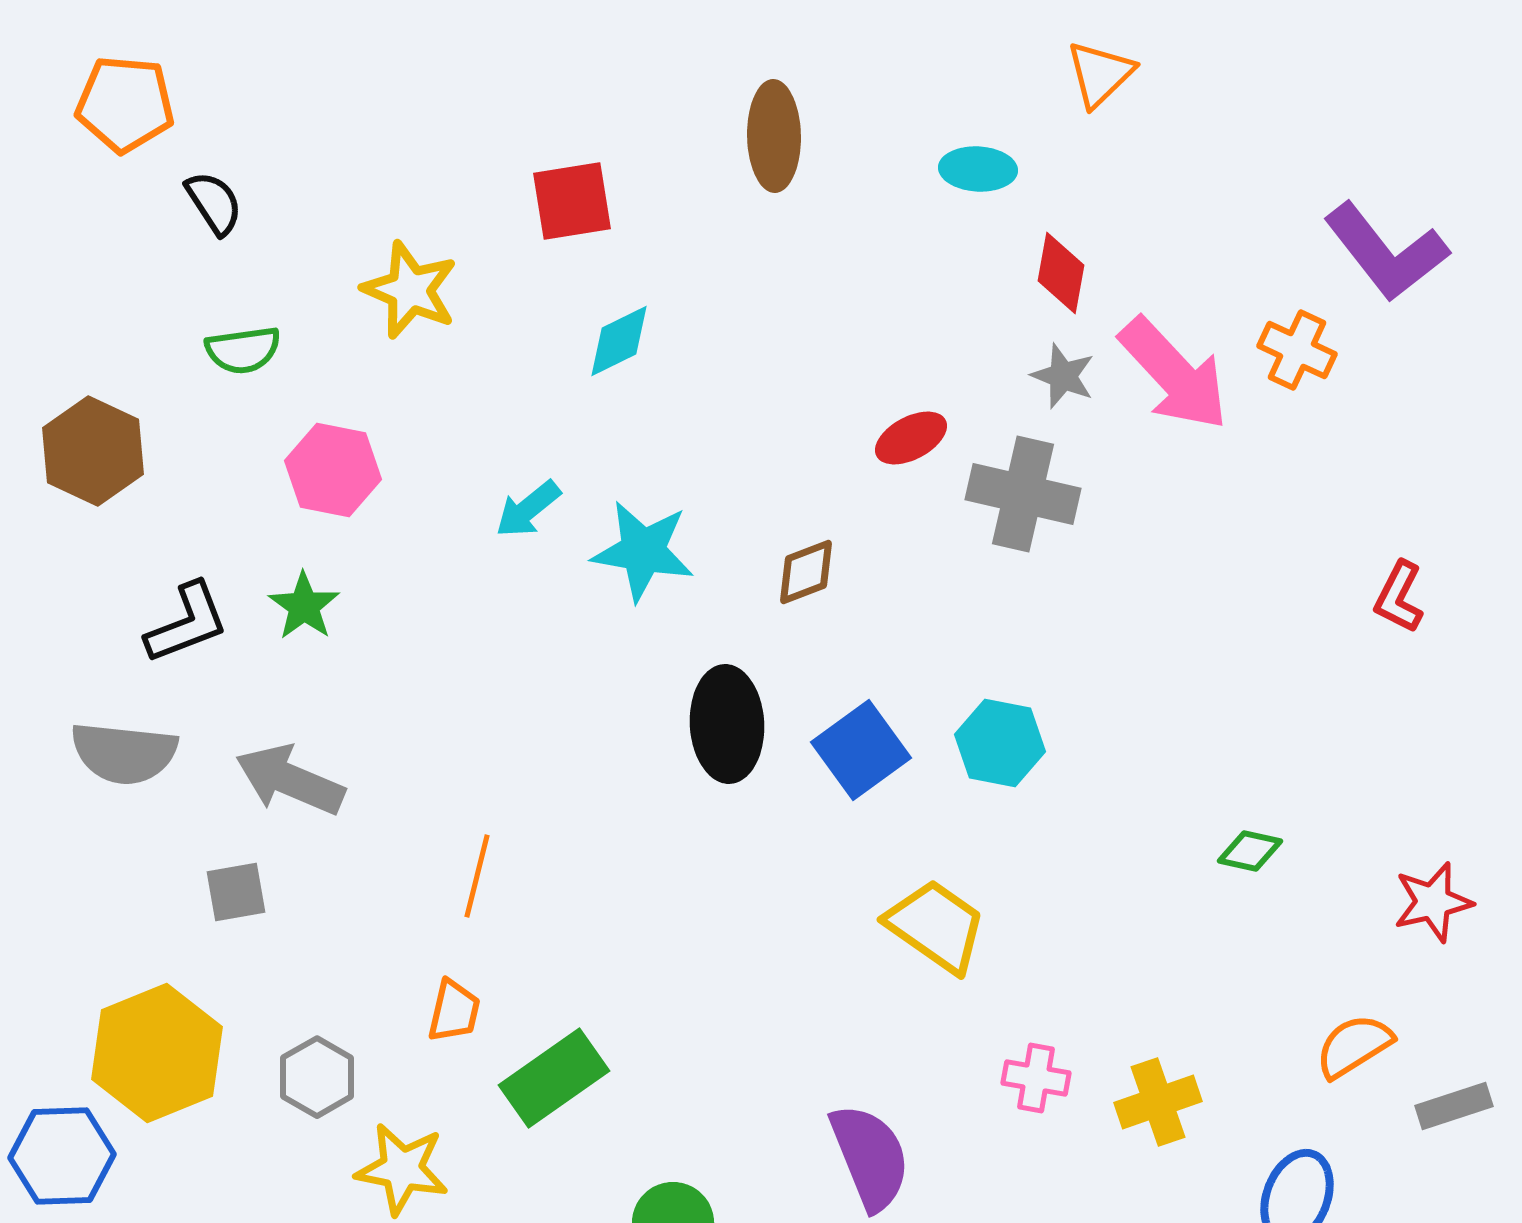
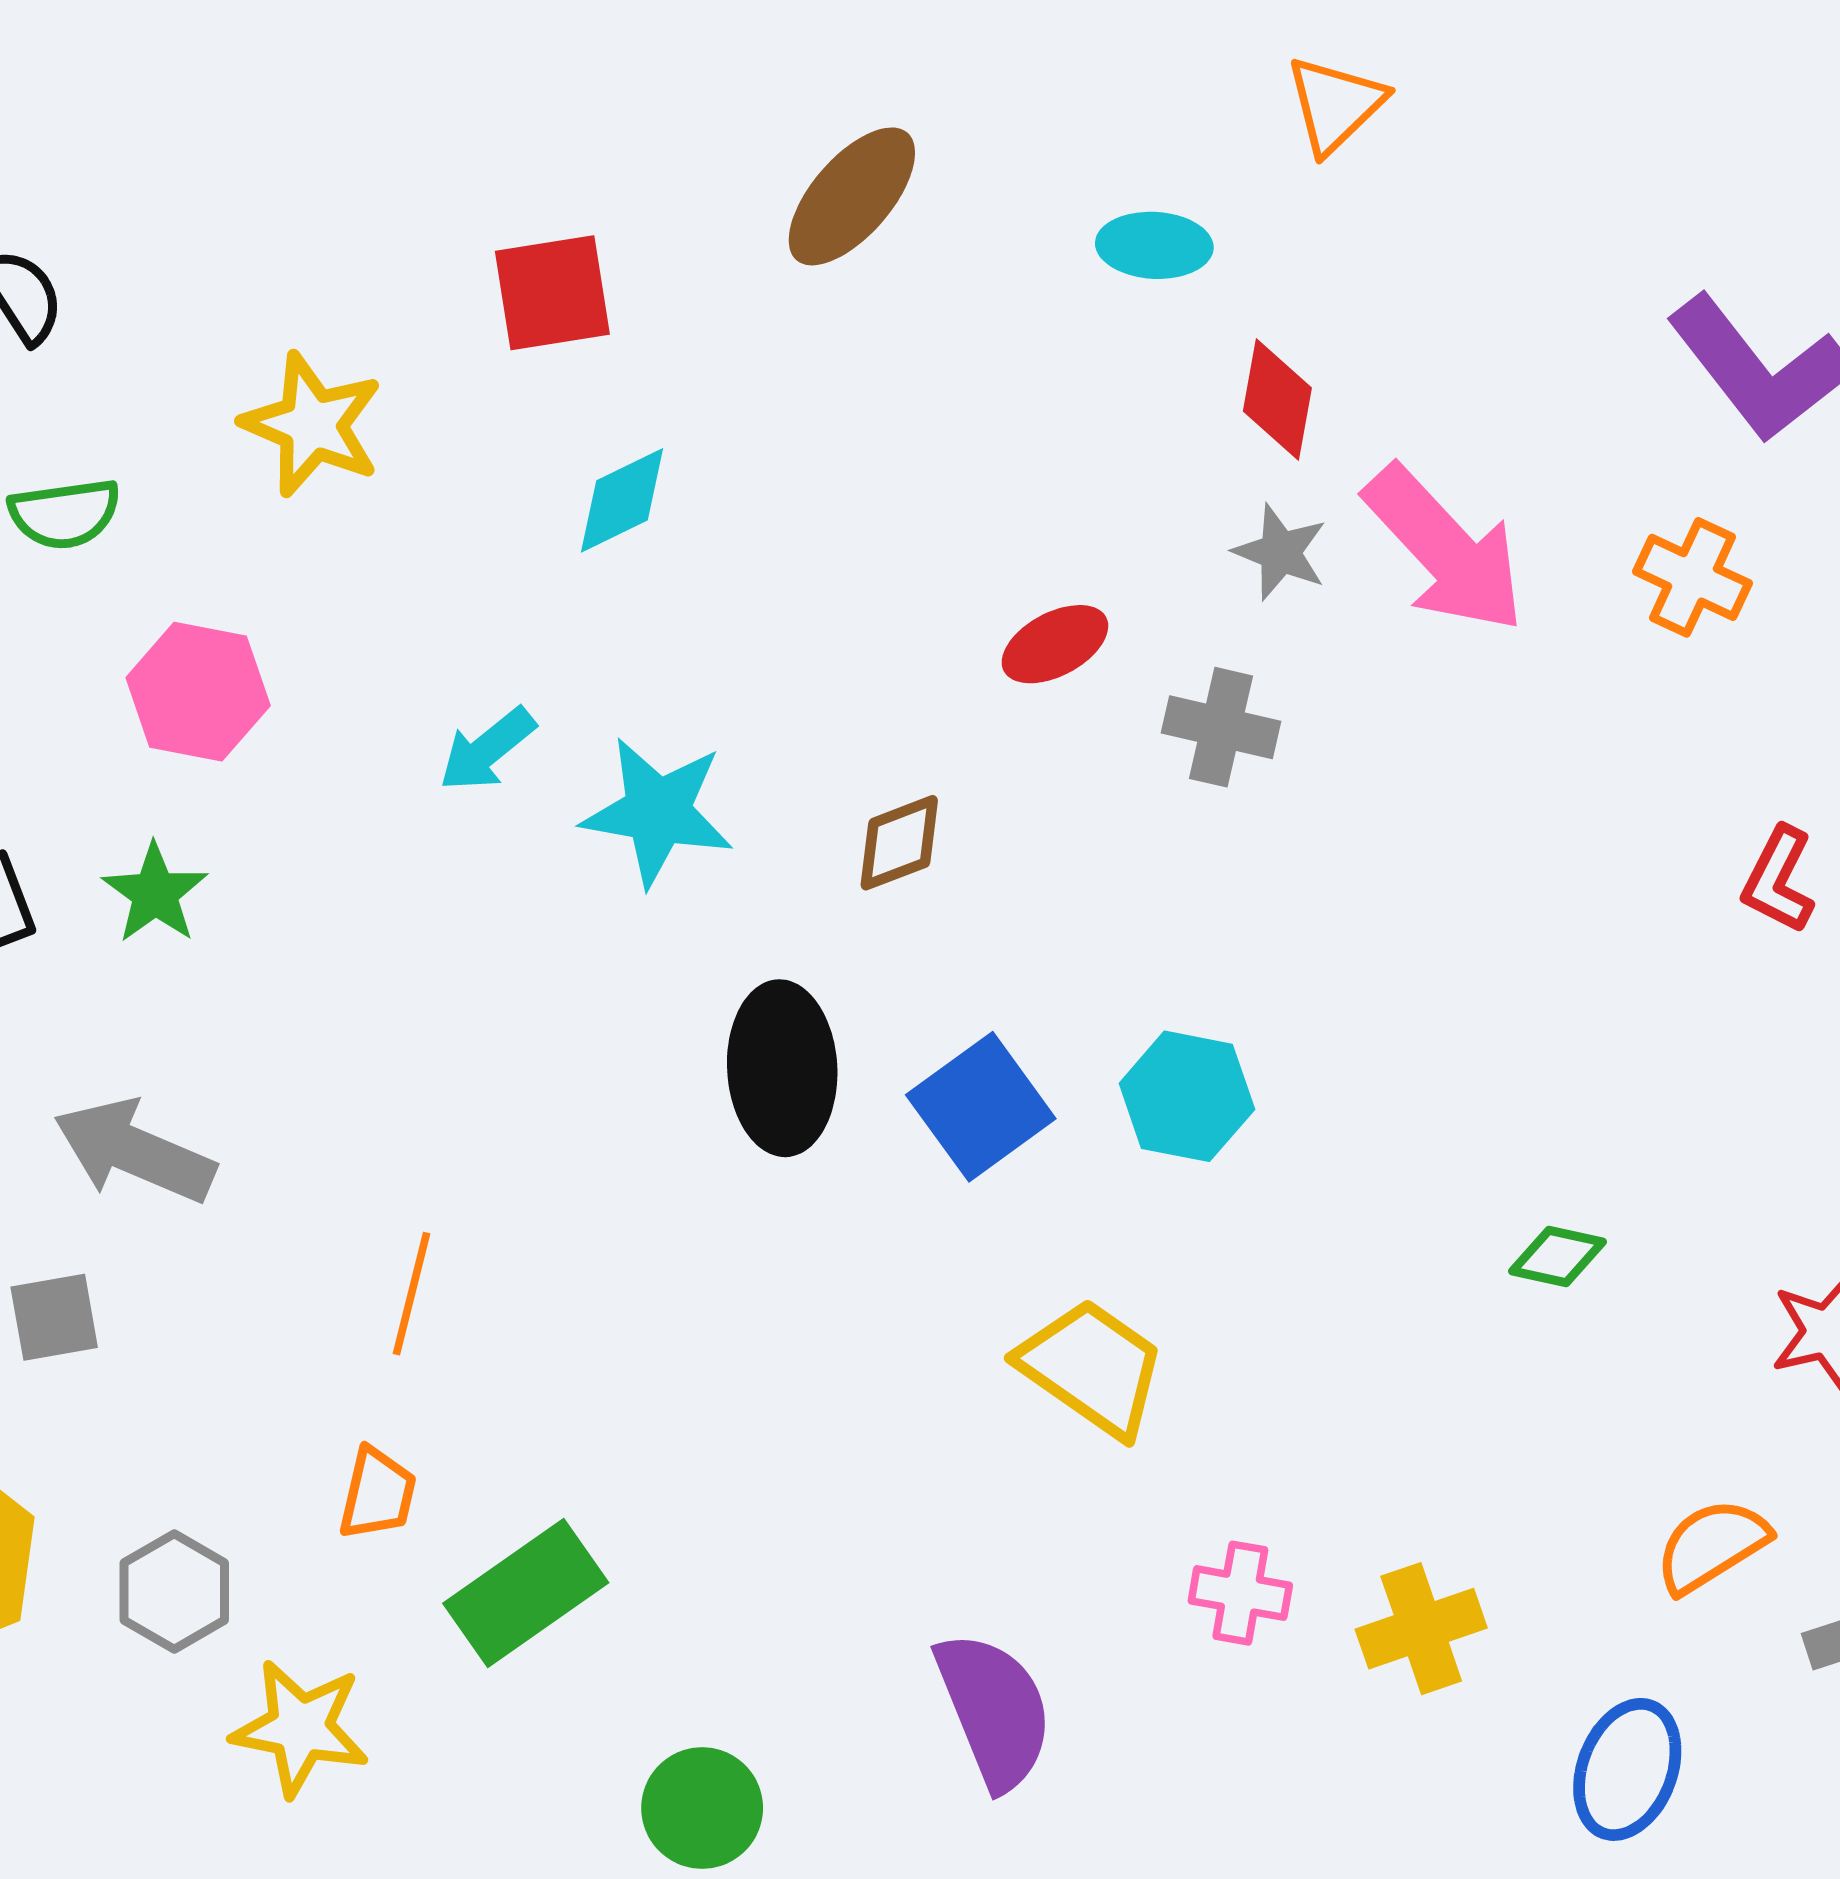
brown ellipse: (774, 136) -> (852, 196), turned 42
orange cross: (1297, 350) -> (1692, 577), moved
gray cross: (1023, 494) -> (1221, 727), size x0.7

